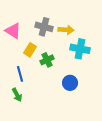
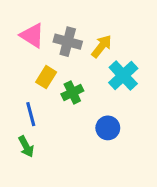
yellow arrow: (66, 30) -> (102, 46), turned -56
pink triangle: (13, 31) -> (32, 35), moved
cyan cross: (80, 49) -> (123, 76), turned 36

